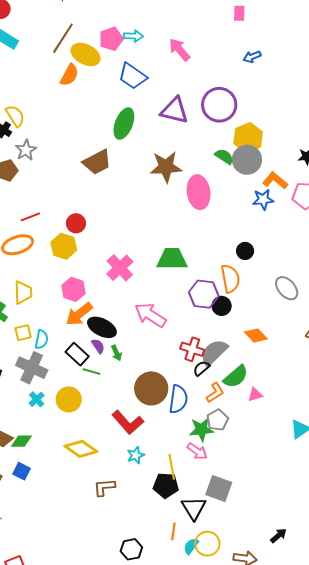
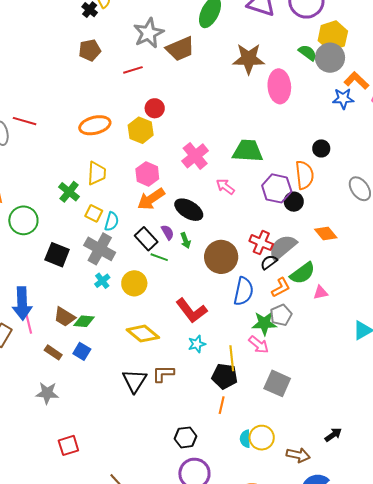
gray star: (26, 150) -> (149, 33), moved, size x1.4
red line: (30, 217) -> (133, 70), moved
pink arrow: (150, 315) -> (225, 187), moved, size x0.6
black ellipse: (102, 327) -> (189, 210), moved
yellow square: (23, 333) -> (94, 213), turned 36
brown circle: (151, 388) -> (221, 257), moved
black triangle: (194, 508) -> (135, 381), moved
orange line: (173, 531) -> (222, 405), moved
cyan semicircle: (191, 546) -> (245, 439), turned -42

